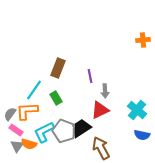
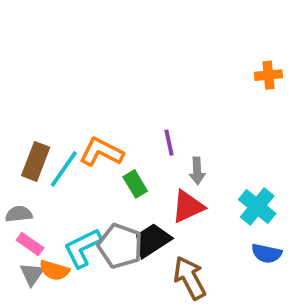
brown rectangle: (58, 68) -> (36, 161), moved
green rectangle: (56, 98) -> (135, 184), moved
orange L-shape: (27, 111) -> (101, 152), moved, turned 30
gray semicircle: (10, 114) -> (19, 214), turned 48

